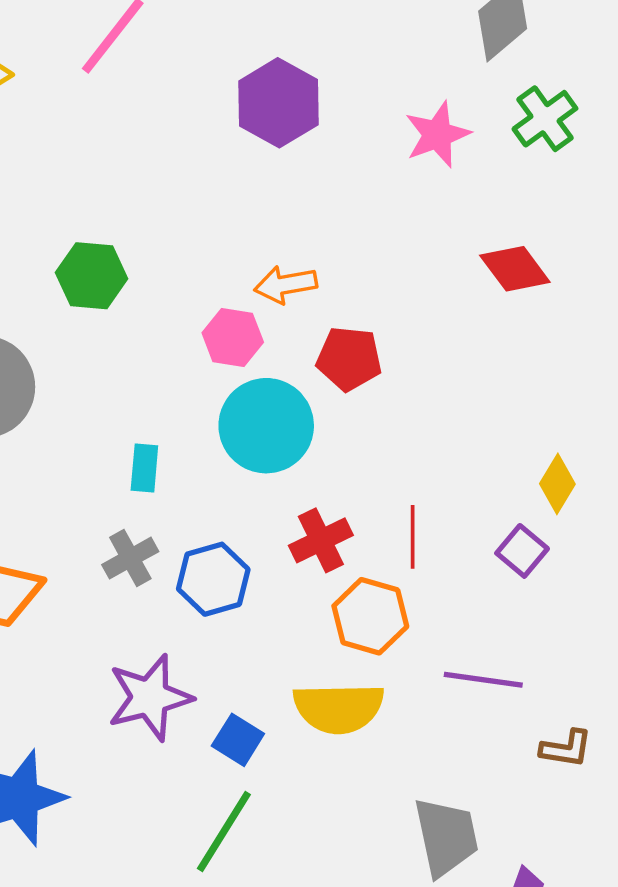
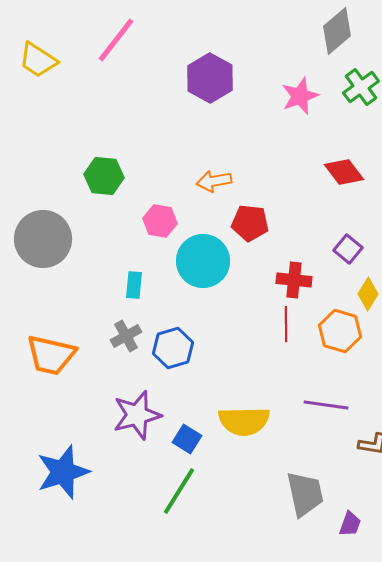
pink hexagon: (233, 337) -> (160, 221), moved
red cross: (321, 540) -> (294, 280), moved, turned 32
purple square: (522, 551) -> (348, 249), moved
orange hexagon: (370, 616) -> (340, 331), moved

